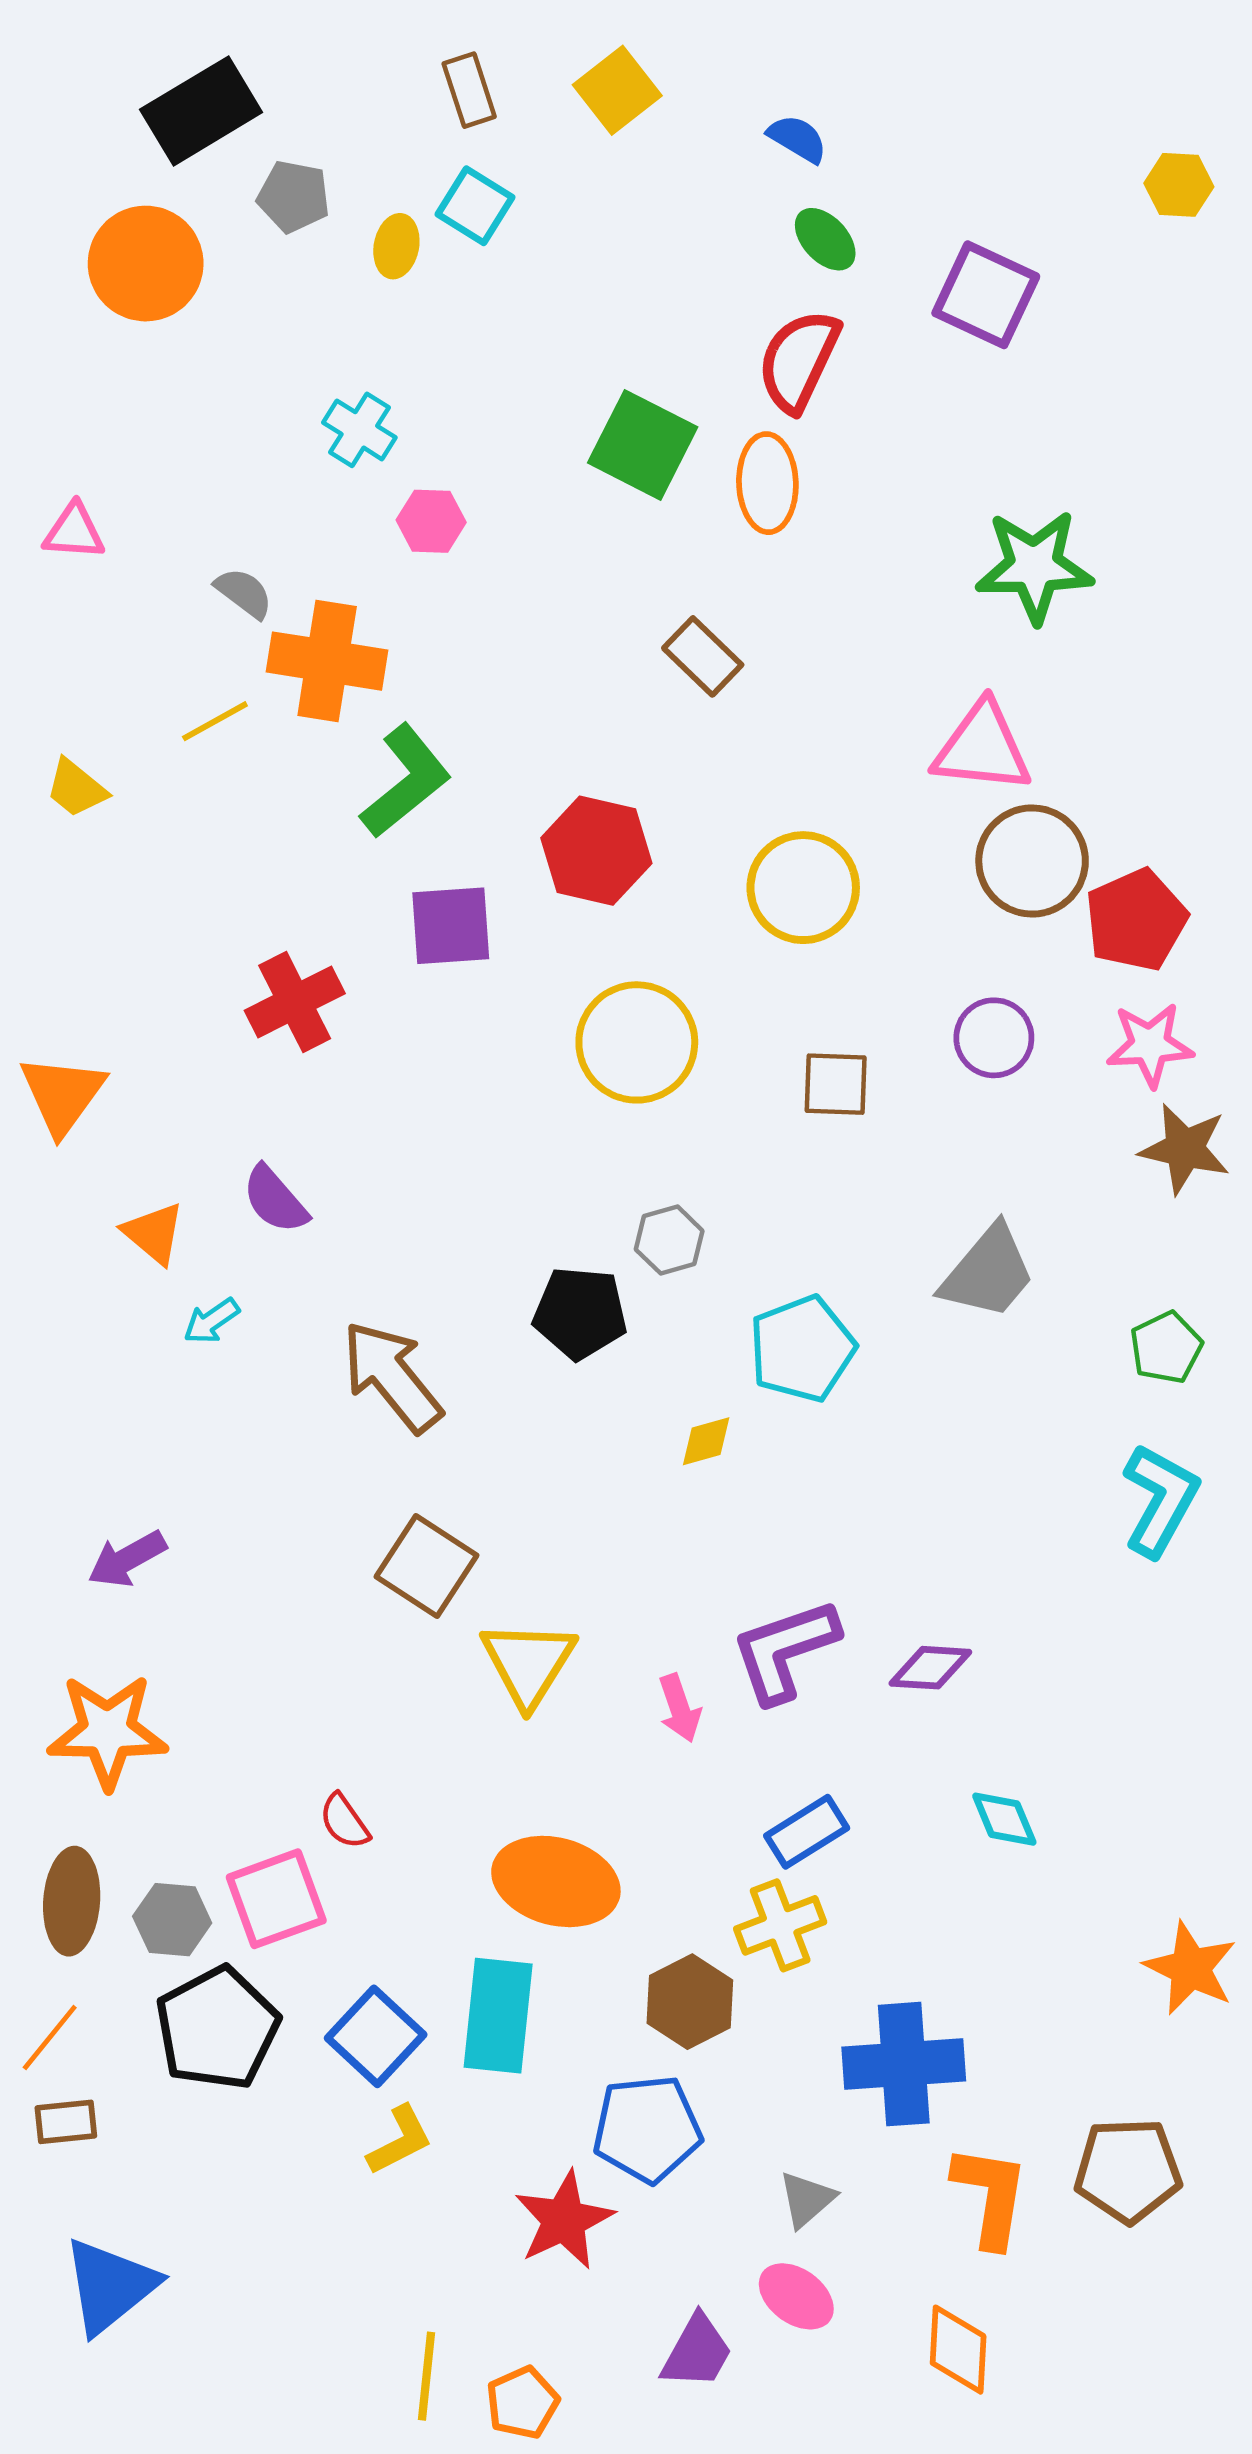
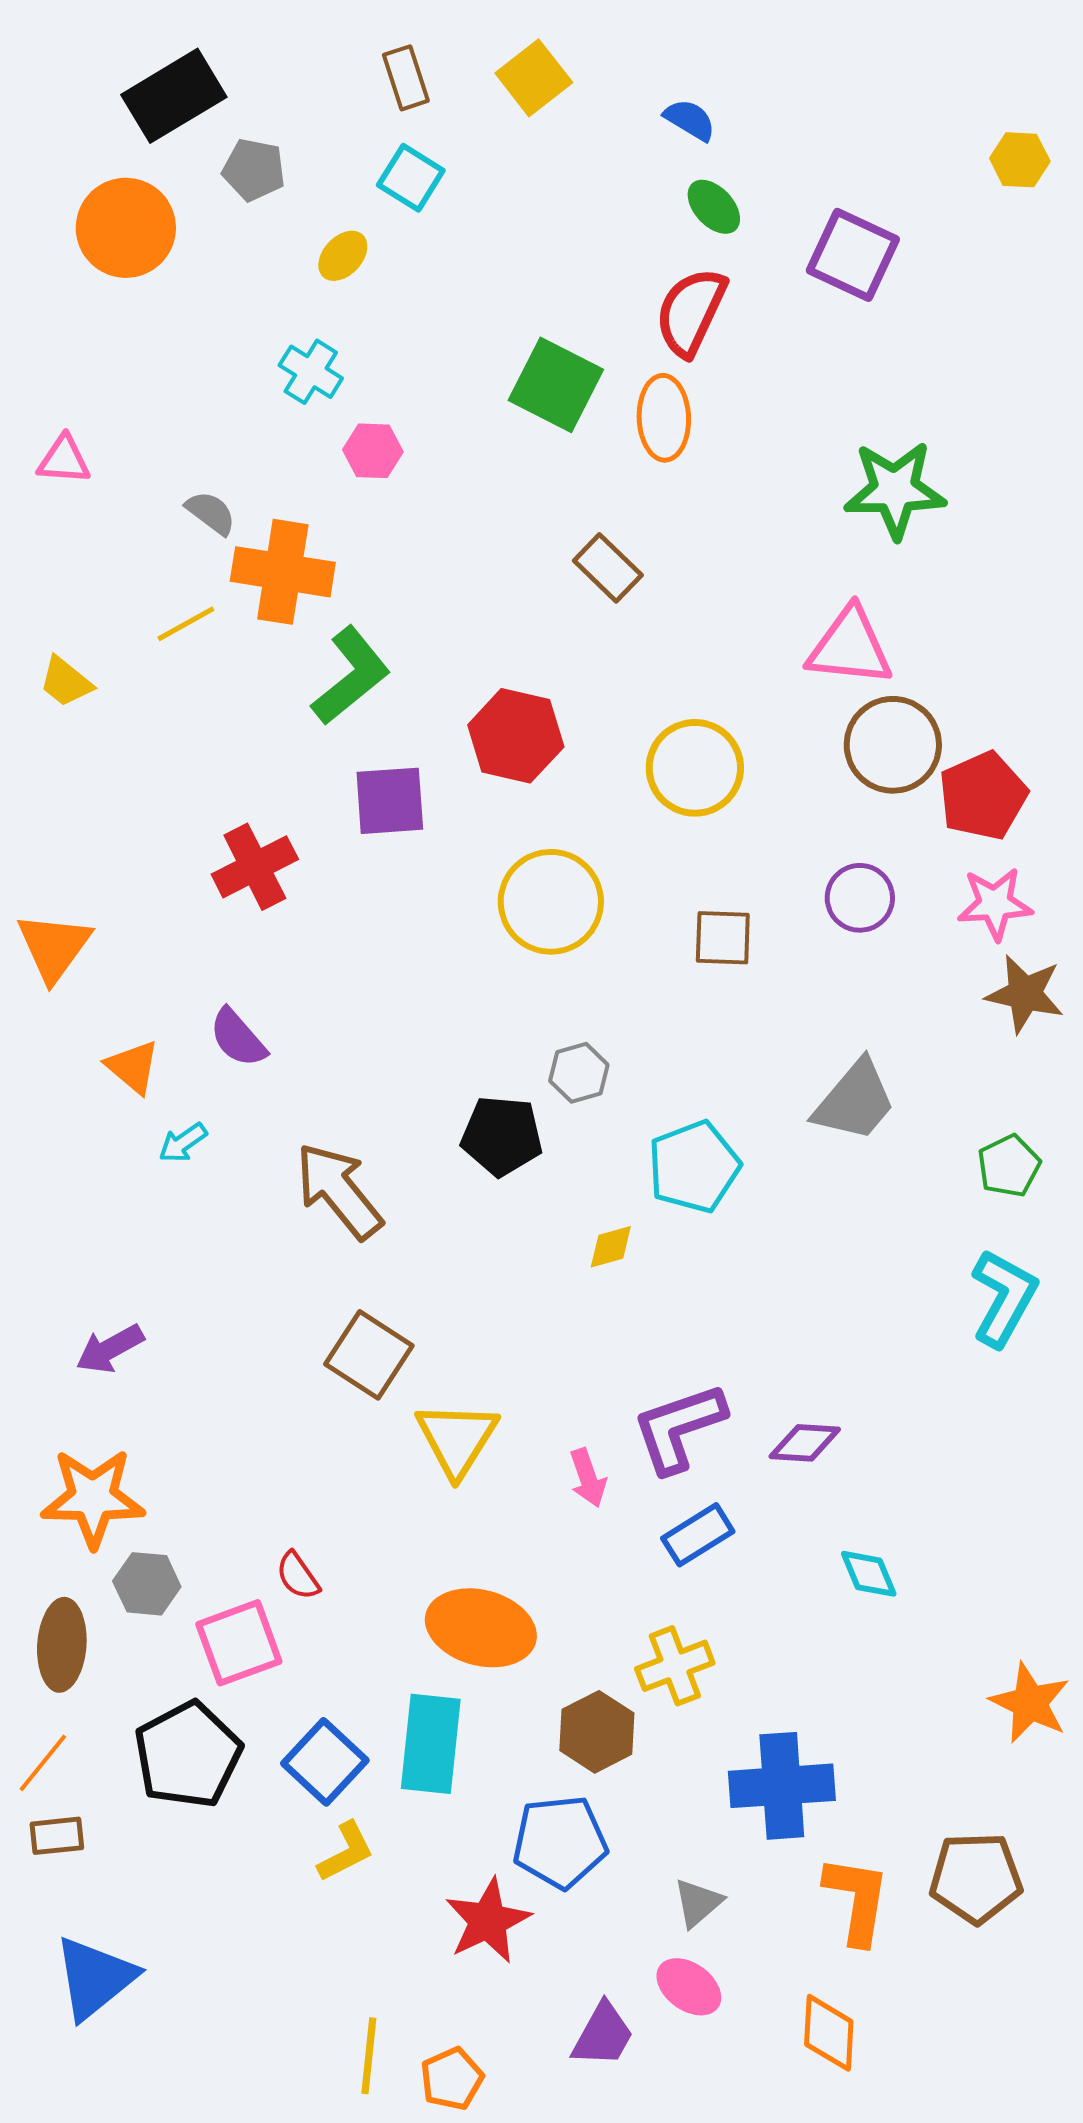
yellow ellipse: (396, 246) -> (343, 256), moved, turned 32
blue rectangle: (807, 1832) -> (698, 1535), moved
gray hexagon: (172, 1920) -> (147, 1584), moved

